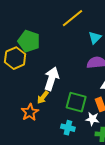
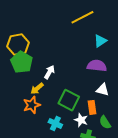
green pentagon: (29, 41) -> (22, 62), moved
white arrow: (52, 79) -> (49, 72), size x0.6
orange star: (30, 112) -> (32, 105), moved

